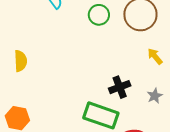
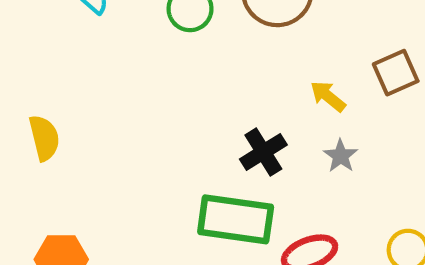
yellow arrow: (155, 56) -> (328, 96), moved

